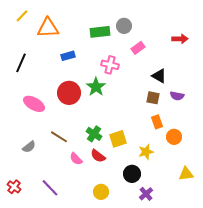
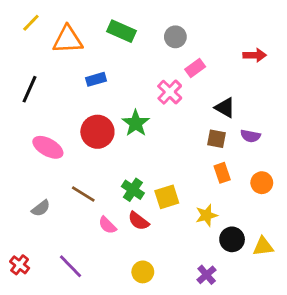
green rectangle: (100, 32) -> (122, 31), moved, turned 30
pink cross: (110, 65) -> (170, 92), moved, turned 30
orange circle: (174, 137) -> (262, 183), moved
black circle: (132, 174) -> (232, 239), moved

